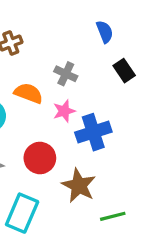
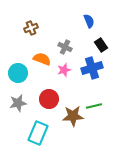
blue cross: (93, 132) -> (92, 68), moved
brown star: (79, 186) -> (73, 116), turned -30
green line: (113, 216) -> (94, 106), moved

